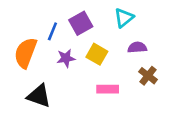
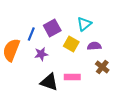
yellow square: (97, 54) -> (71, 44), moved
black triangle: (39, 96) -> (49, 82), moved

